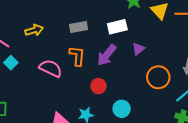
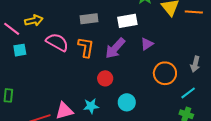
yellow arrow: (34, 30) -> (34, 20), moved
cyan square: (11, 63) -> (20, 50), turned 32
pink semicircle: (51, 68) -> (57, 42), moved

